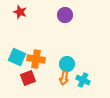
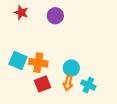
purple circle: (65, 15) -> (55, 16), moved
red square: (28, 78) -> (43, 84), moved

